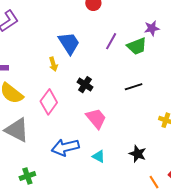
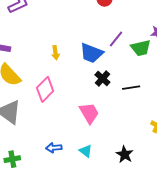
blue trapezoid: (69, 43) -> (91, 53), moved, turned 135
black cross: (85, 85) -> (102, 79), moved
blue arrow: (65, 147) -> (54, 148), moved, size x0.6

